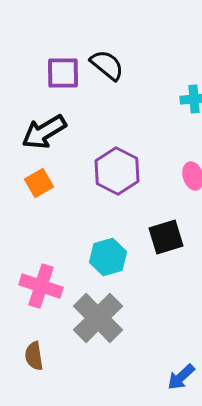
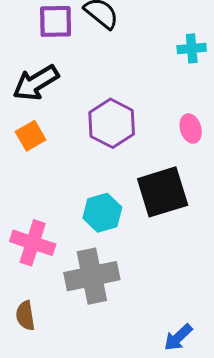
black square: (166, 237) -> (163, 192), size x1.4
gray cross: (98, 318) -> (92, 276), turned 33

